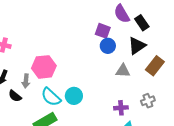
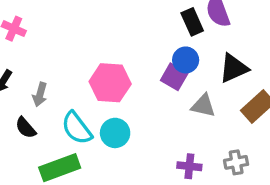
black rectangle: (142, 23) -> (192, 22), moved
purple square: (103, 31) -> (174, 77), moved
pink hexagon: (44, 67) -> (110, 83), moved
black semicircle: (15, 96) -> (26, 128), moved

